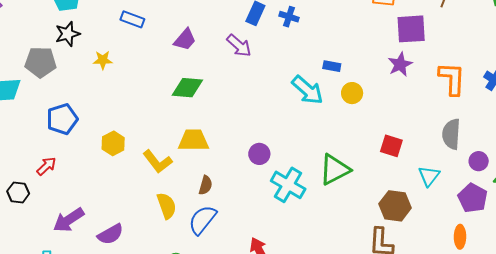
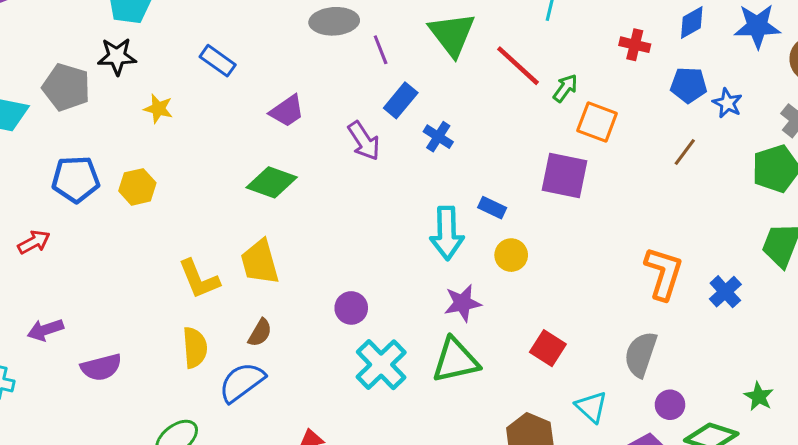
blue cross: (289, 17) -> (438, 137), moved
purple square: (411, 29) -> (565, 176), moved
purple star: (400, 64) -> (463, 303), moved
cyan arrow: (307, 90) -> (447, 233), turned 32
yellow trapezoid: (193, 140) -> (260, 262), turned -120
yellow hexagon: (113, 143) -> (137, 187), moved
cyan triangle: (429, 176) -> (591, 407), turned -40
purple arrow: (69, 220) -> (45, 330), size x0.7

